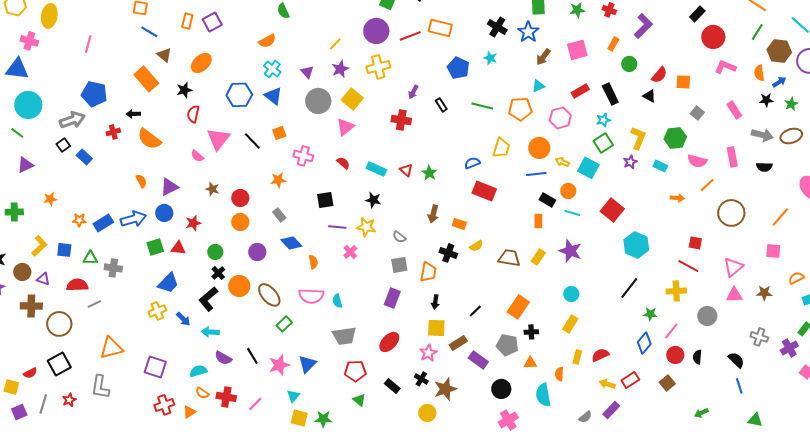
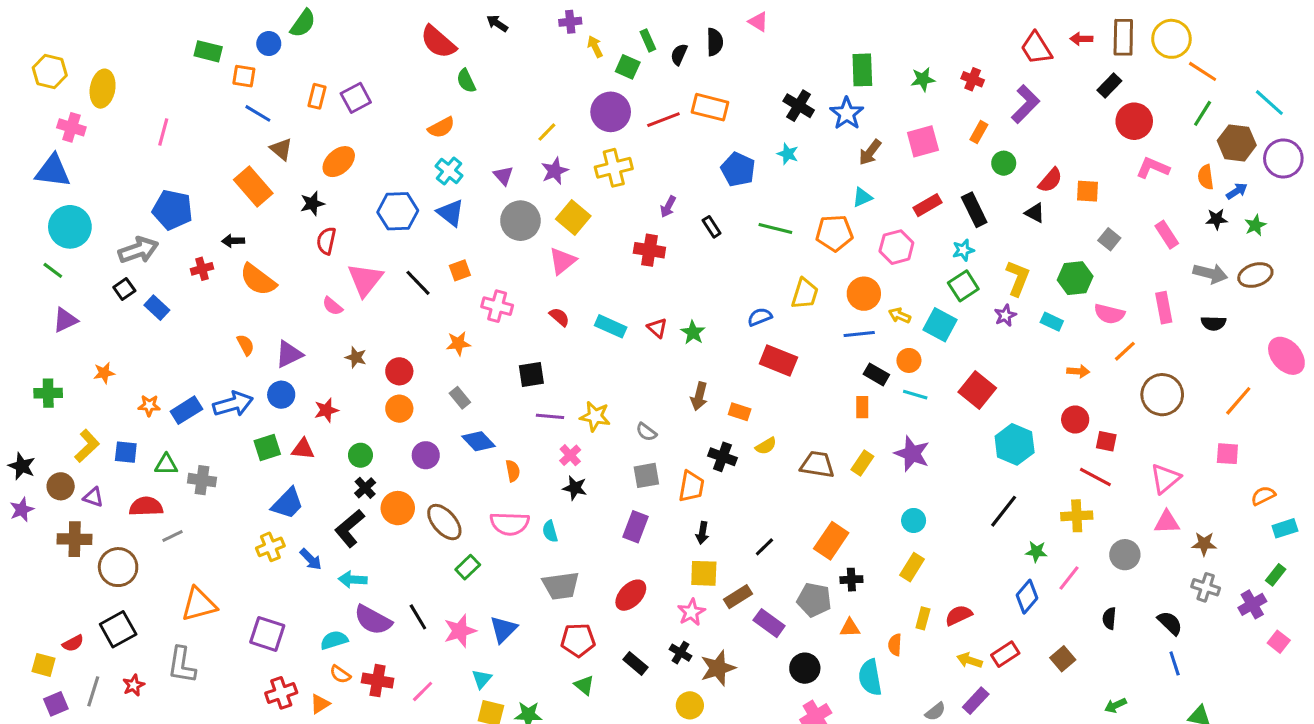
black star: (373, 200) -> (575, 488), moved
brown star: (764, 293) -> (1204, 544), moved
red circle: (675, 355) -> (1075, 420), moved
purple semicircle: (223, 358) -> (373, 620), size x1.4

